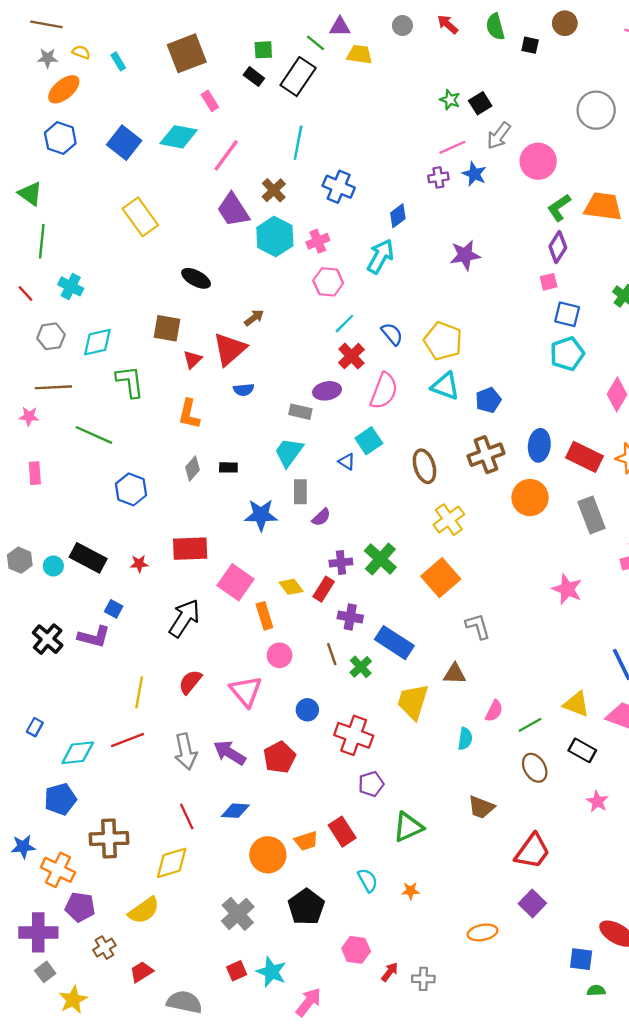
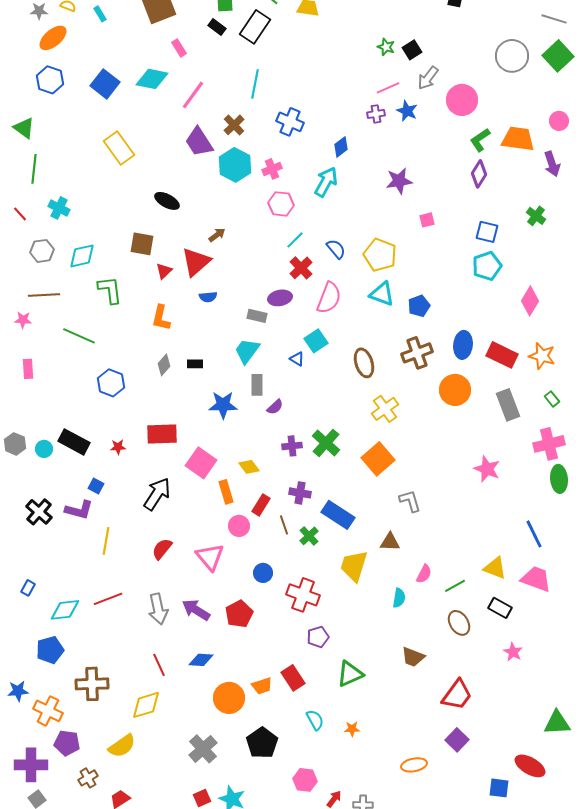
pink square: (549, 282) -> (427, 220), moved
red rectangle: (324, 589) -> (261, 505), moved
yellow line: (139, 692) -> (106, 541), moved

